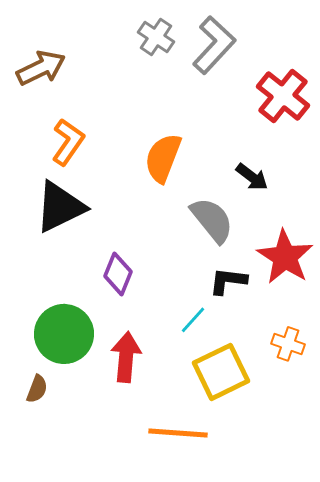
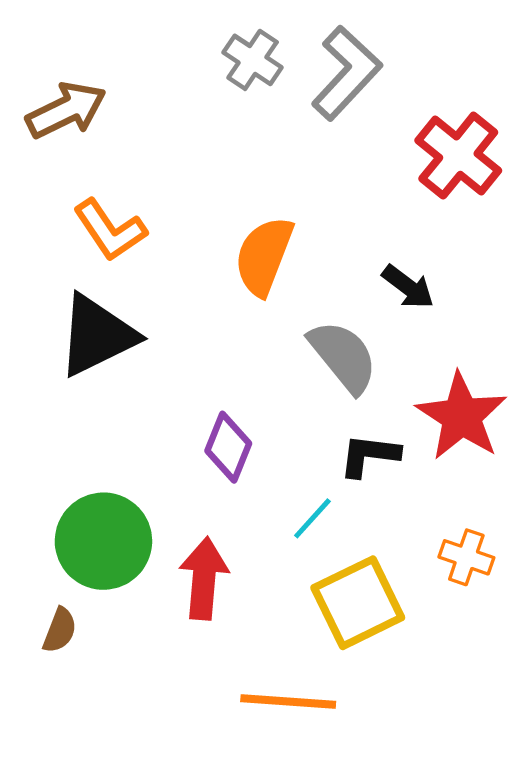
orange L-shape: (68, 142) -> (110, 230), turned 111
purple diamond: (118, 274) -> (228, 447), moved

